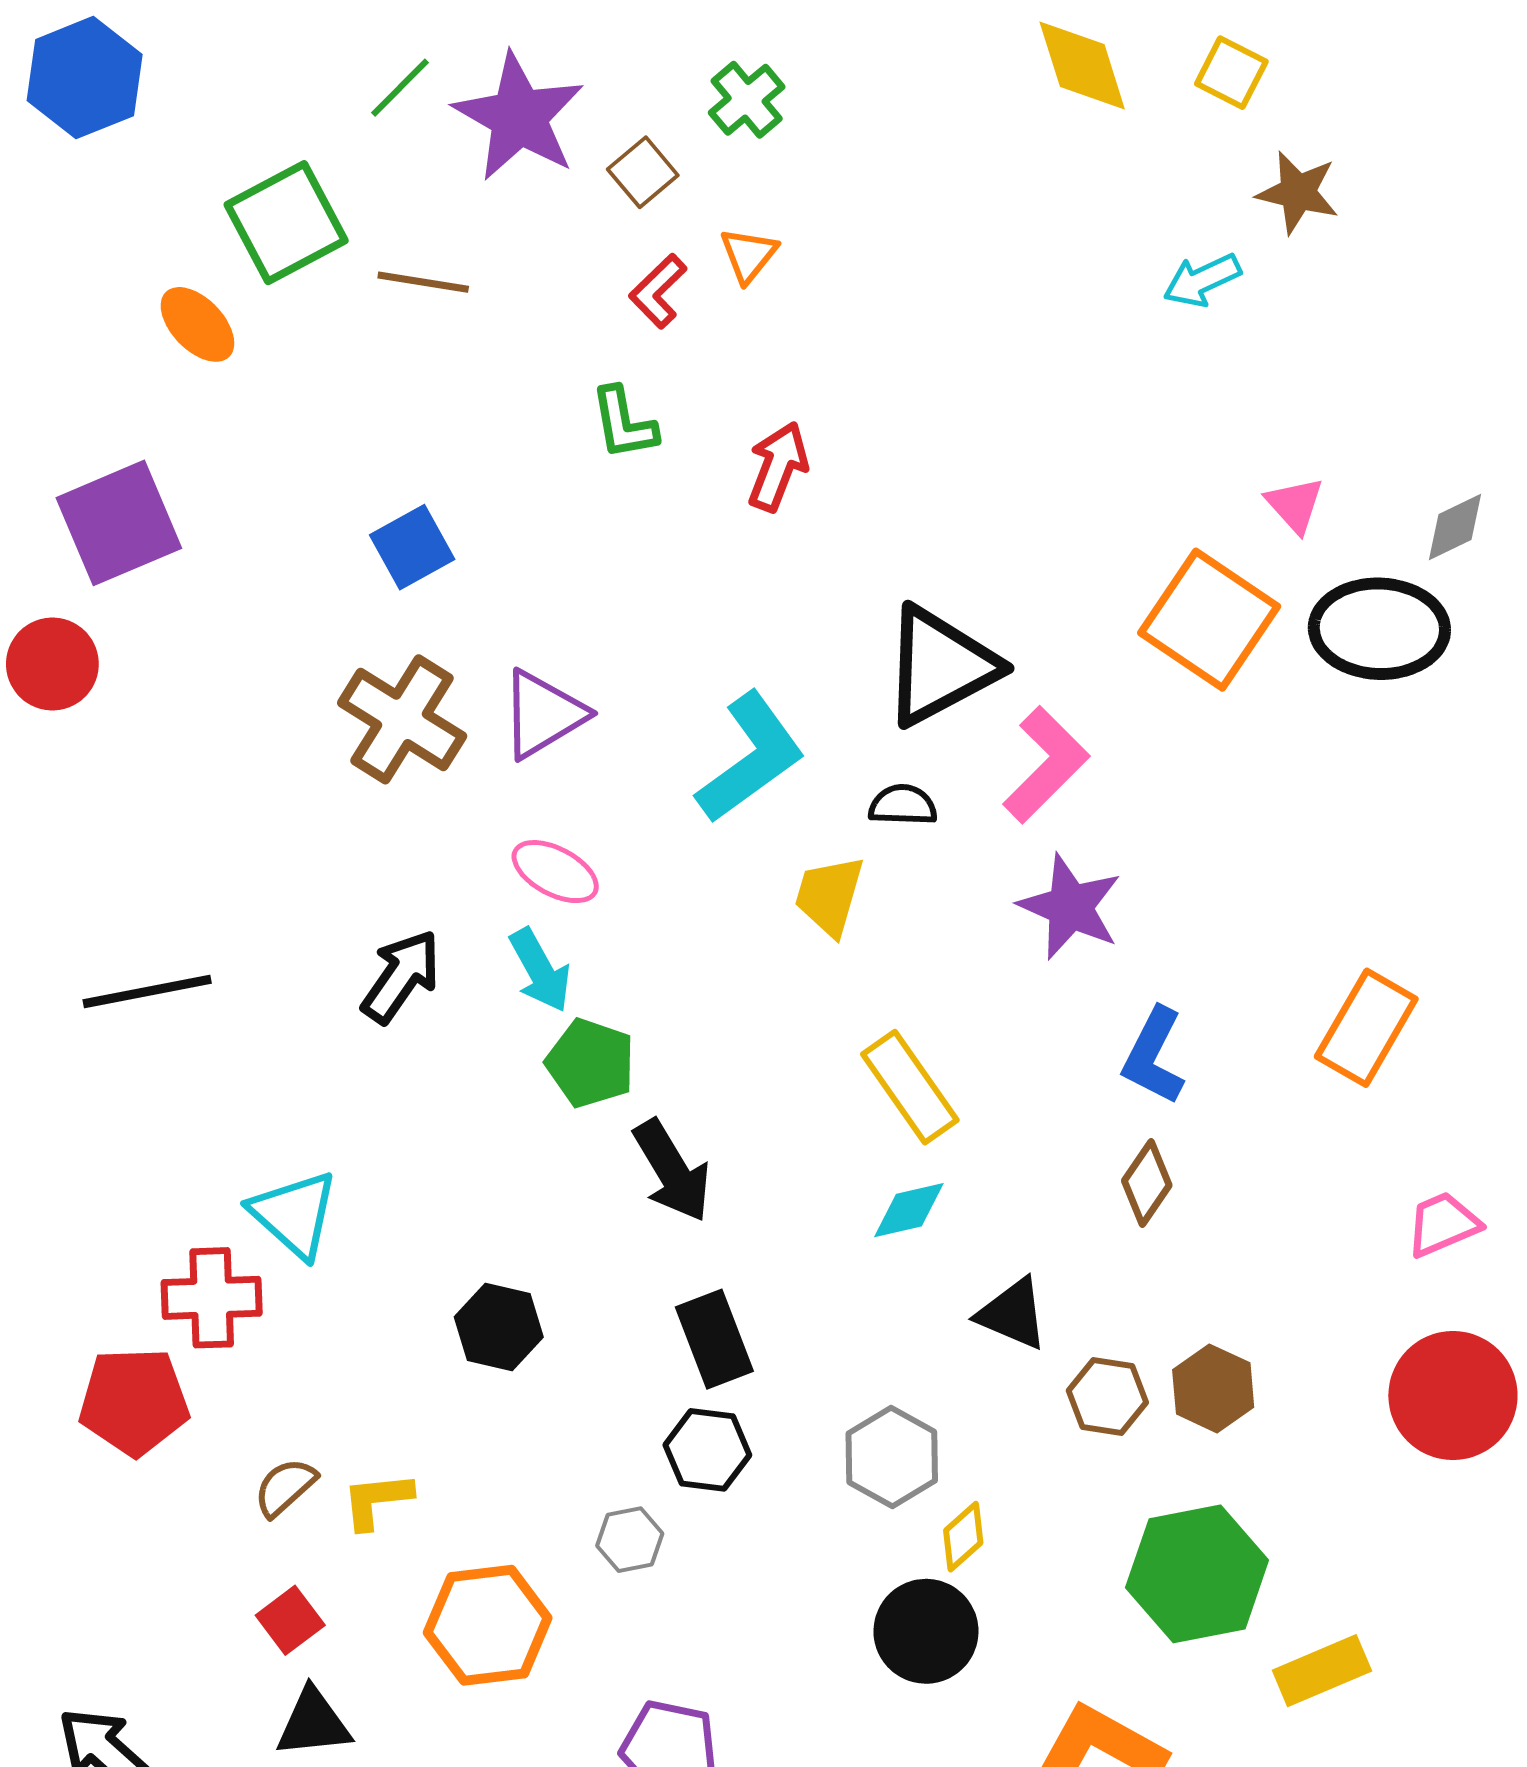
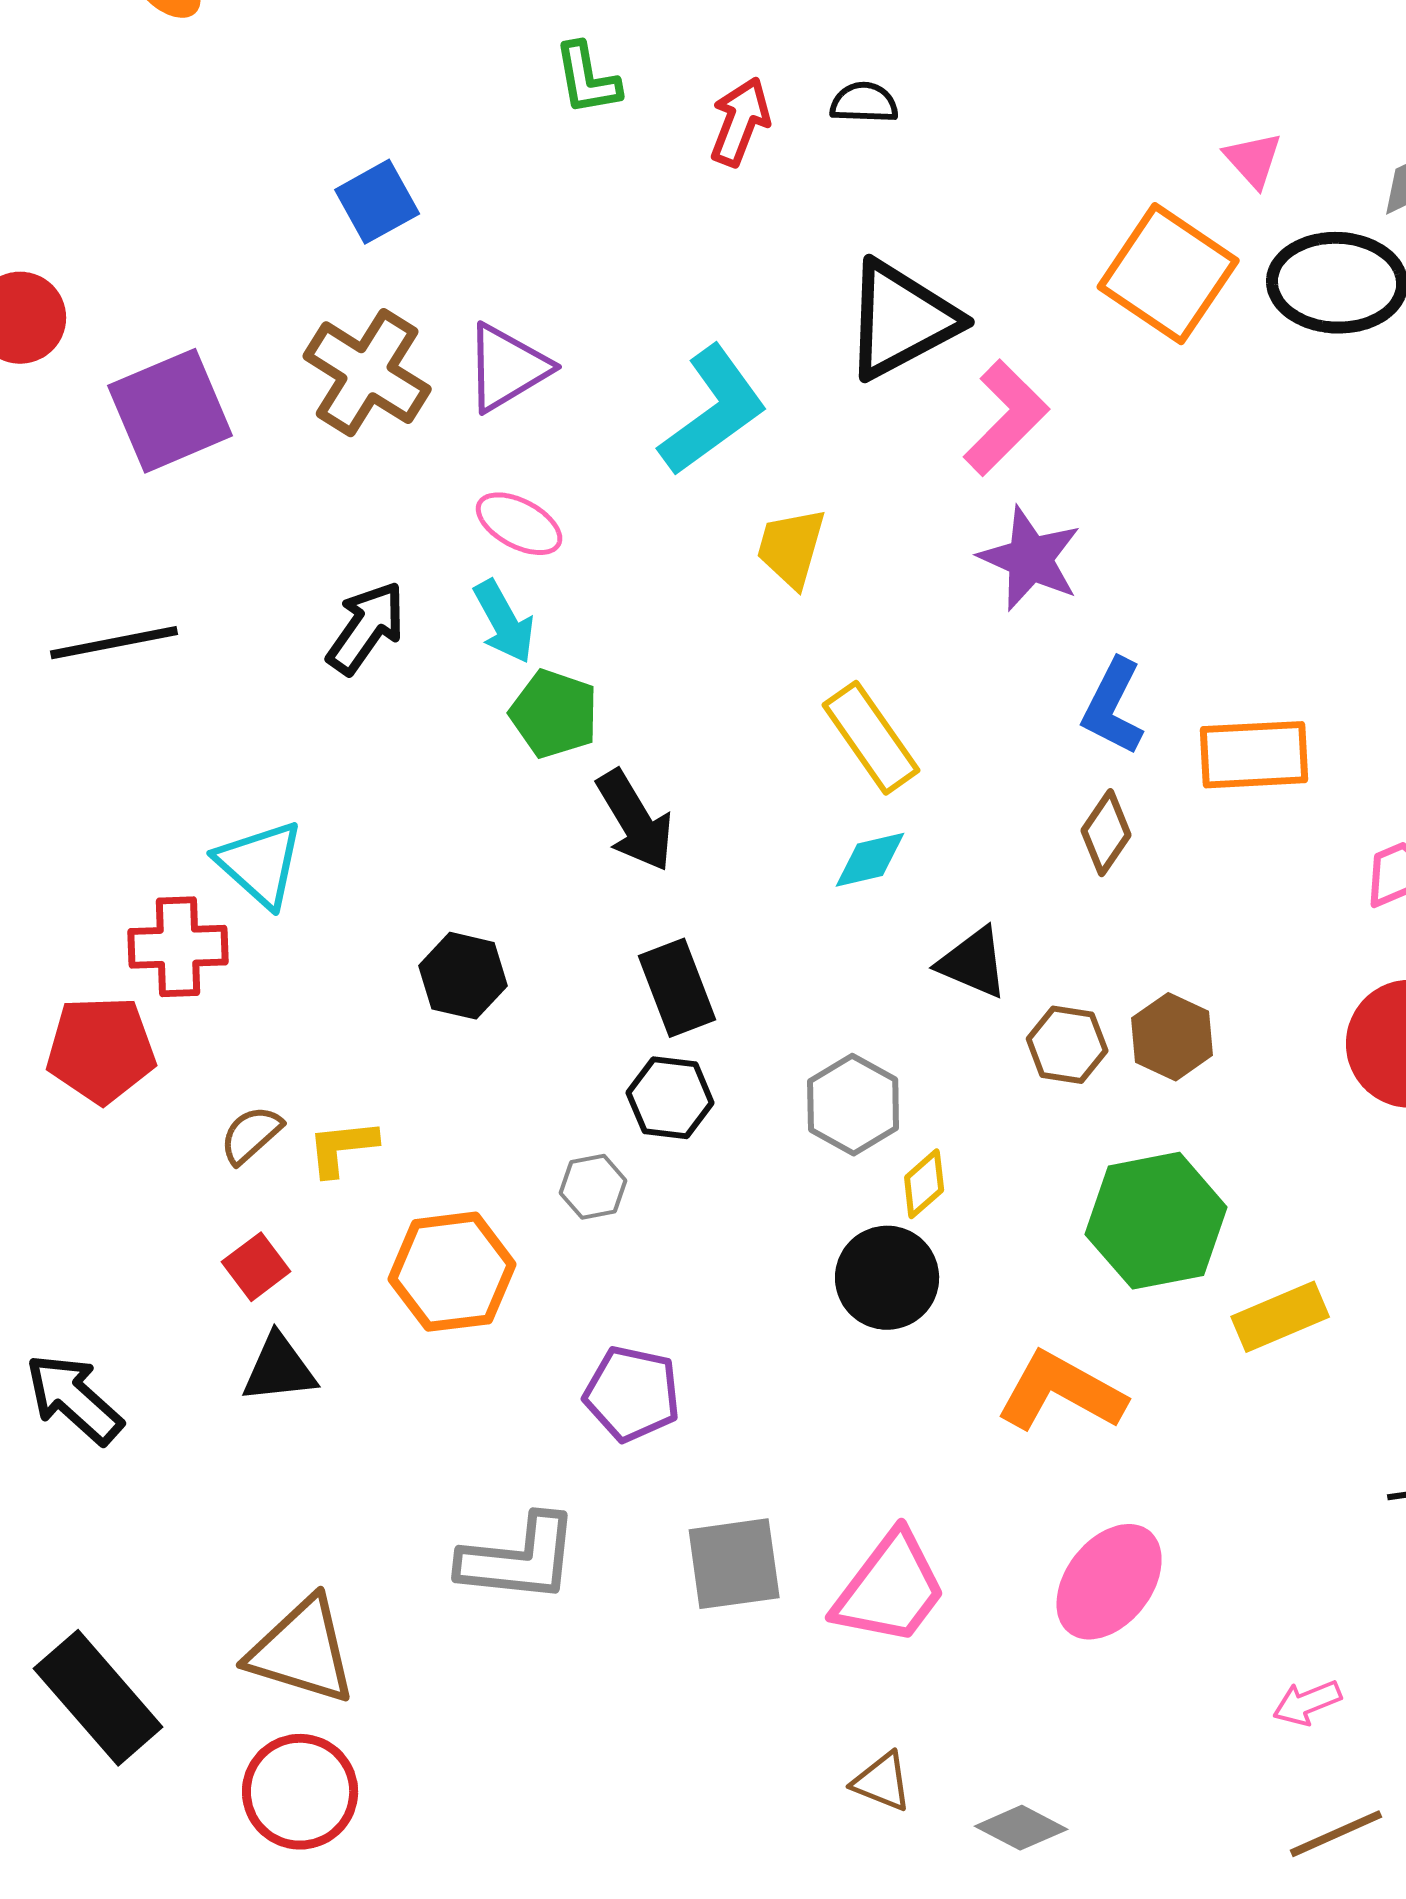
purple square: (119, 523) -> (170, 411), moved
black semicircle: (903, 805) -> (864, 103), moved
orange rectangle: (1366, 1028) -> (1254, 755), moved, turned 57

